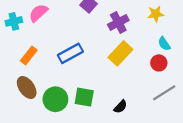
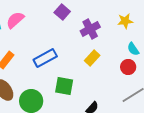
yellow rectangle: (120, 53) -> (92, 58), size x0.7
green square: (84, 97) -> (64, 86), moved

